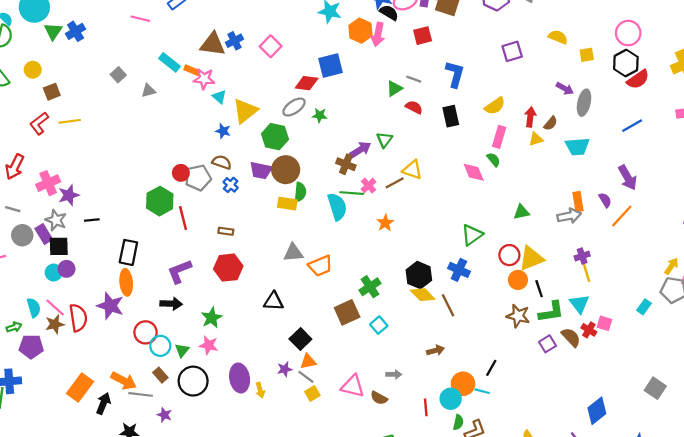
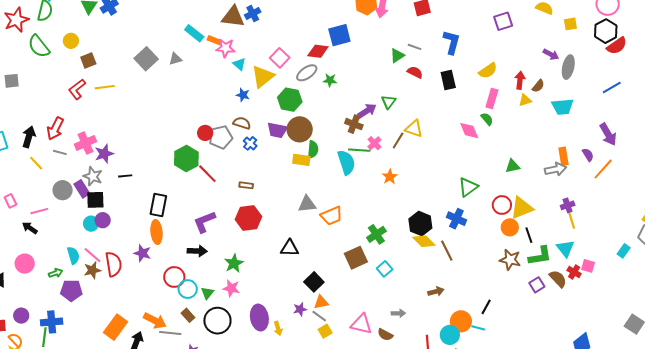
pink square: (271, 46) -> (280, 58), moved
gray square: (118, 75) -> (146, 59), moved, size x1.6
brown line: (395, 183) -> (398, 141), turned -30
gray line: (13, 209) -> (60, 152), moved
red line: (183, 218) -> (207, 174), turned -30
purple star: (110, 306) -> (142, 253), size x0.7

